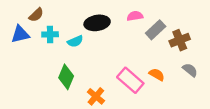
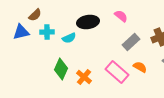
pink semicircle: (135, 16) -> (121, 16), turned 48
gray rectangle: (156, 30) -> (131, 42), moved
orange cross: (96, 96) -> (84, 77), moved

